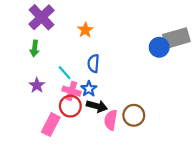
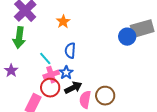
green arrow: (35, 48) -> (19, 38), size x1.5
purple star: (37, 85) -> (11, 71), moved
pink cross: (71, 91) -> (51, 75), turned -35
black arrow: (97, 106) -> (73, 88), turned -42

